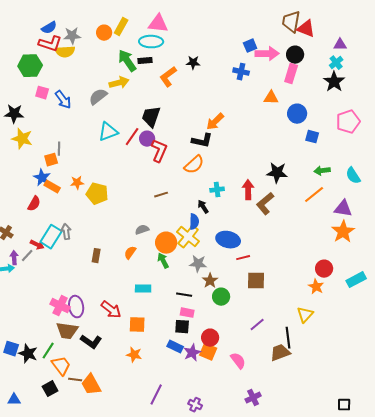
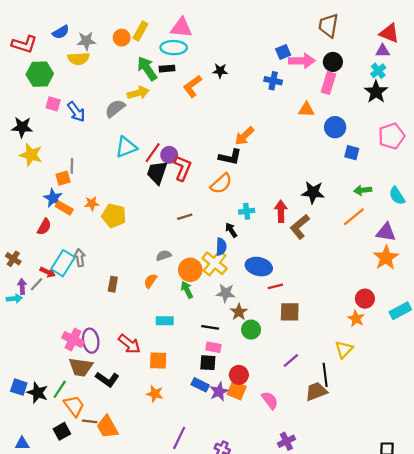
red triangle: (306, 29) -> (389, 33), moved
red L-shape: (50, 44) -> (24, 44), moved
black trapezoid: (151, 117) -> (157, 173), moved

